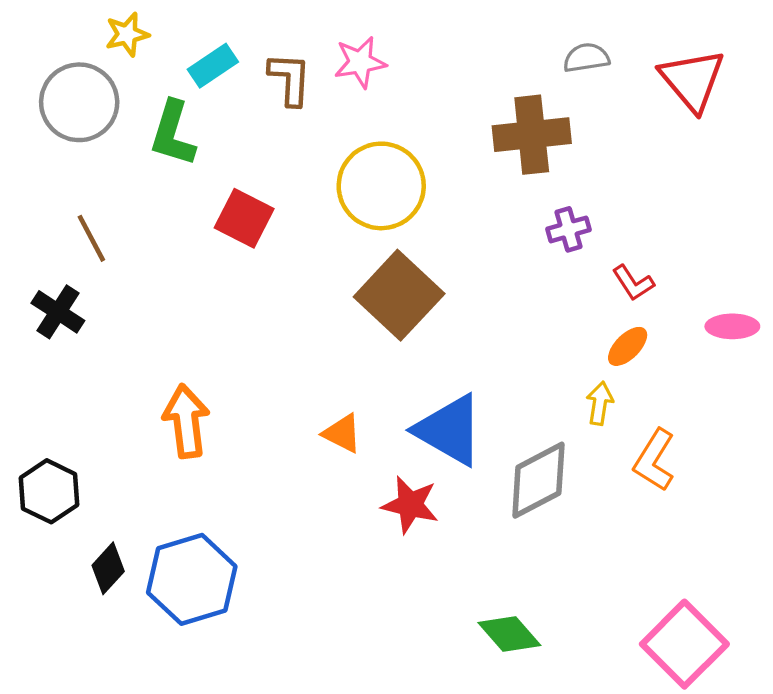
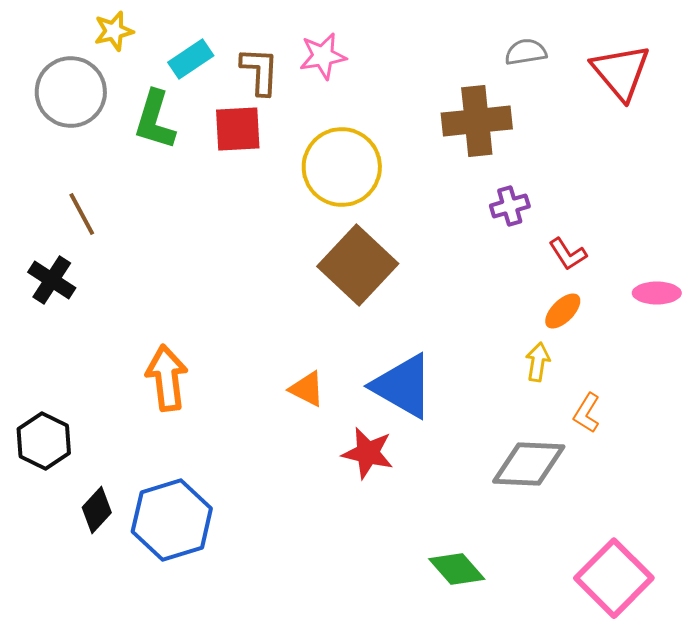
red square: (244, 218) -> (238, 129), moved, turned -30
orange L-shape: (654, 460) -> (587, 413), size x0.7
gray diamond: (538, 480) -> (529, 464), moved, turned 30

